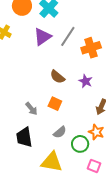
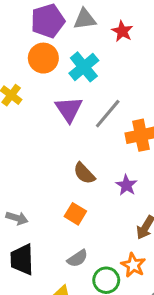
purple triangle: (42, 37) -> (69, 109), turned -36
gray arrow: (31, 109) -> (17, 218), moved, turned -40

